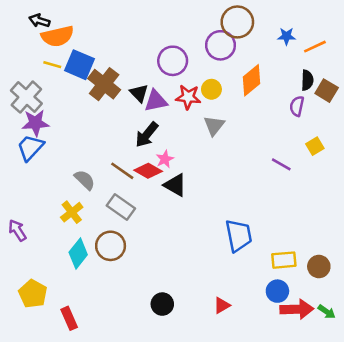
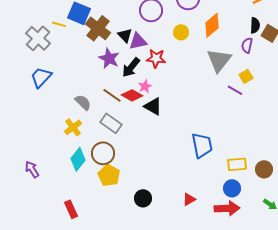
yellow line: (52, 65) -> (59, 24), moved
red star: (188, 97) -> (156, 58), moved
purple star: (35, 123) -> (109, 58), moved, turned 30
gray triangle: (214, 125) -> (219, 60), moved, size x1.5
yellow square: (315, 146) -> (246, 76), moved
purple arrow: (17, 230) -> (32, 169), moved
yellow pentagon: (33, 294) -> (109, 175), moved
red arrow: (297, 309) -> (227, 208), moved

